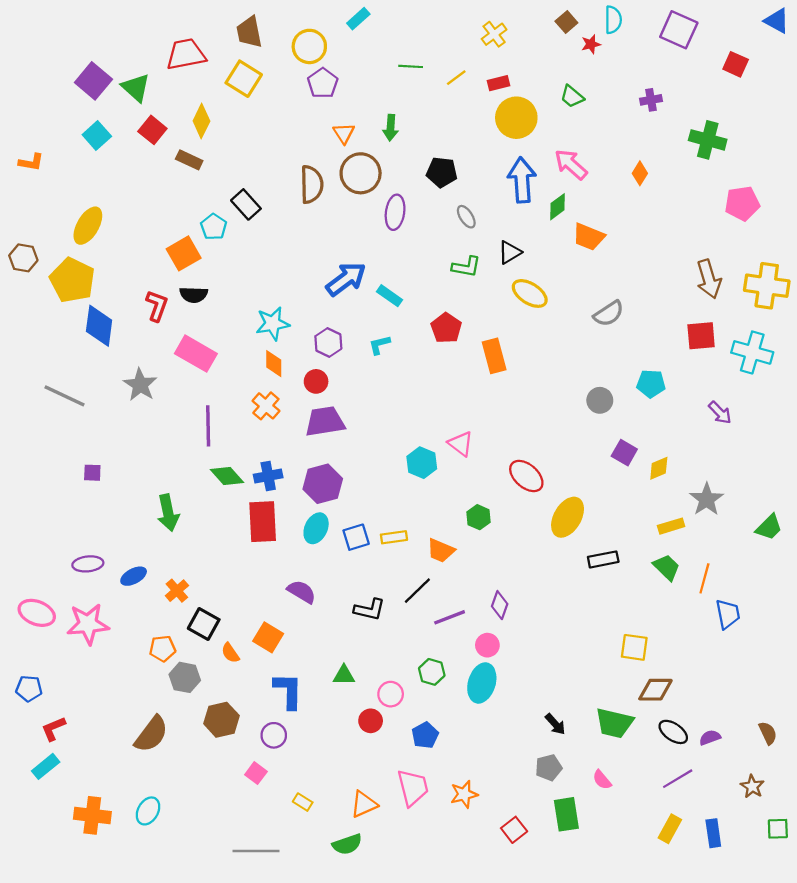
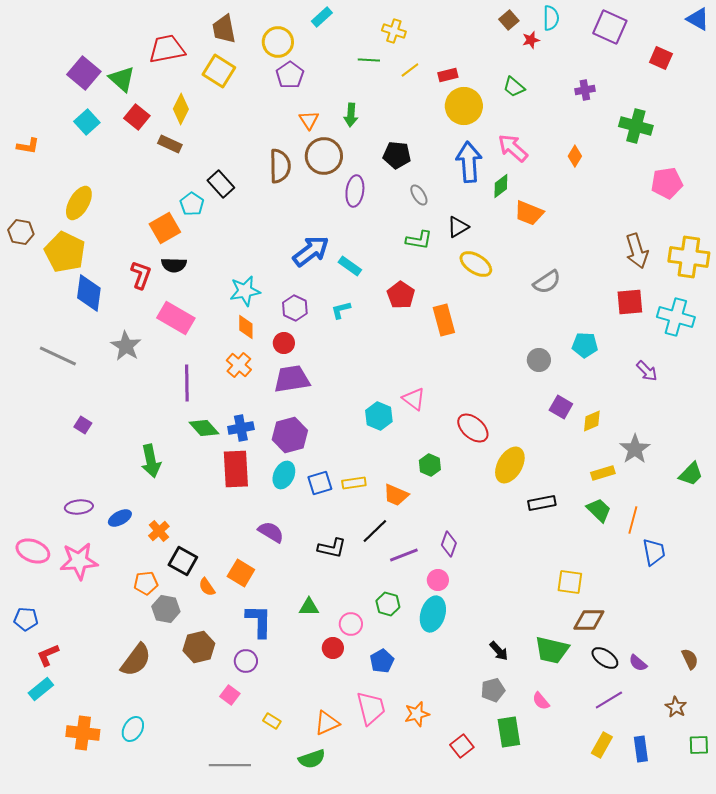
yellow cross: (494, 34) -> (394, 31), moved, turned -35
purple square: (92, 473) -> (83, 425), turned 30
purple semicircle: (710, 738) -> (638, 663), turned -120

